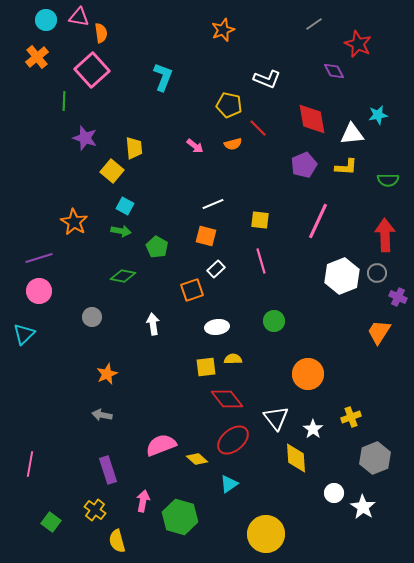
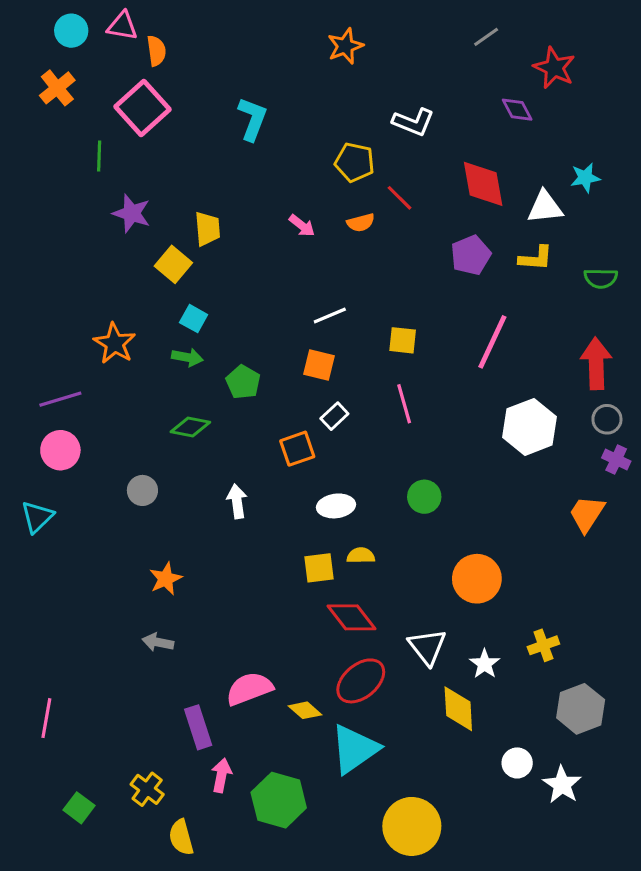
gray circle: (377, 273) -> (607, 419), moved
purple rectangle: (108, 470) -> (198, 727), moved
cyan triangle: (229, 484) -> (355, 749), size x1.8

